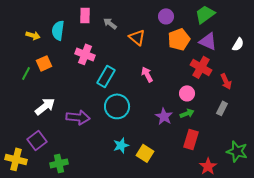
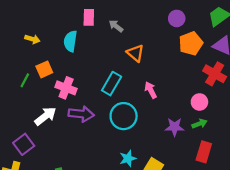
cyan semicircle: (58, 30) -> (70, 41), moved
orange triangle: (137, 37) -> (135, 53), moved
pink cross: (85, 54) -> (66, 88), moved
pink arrow: (147, 74) -> (151, 90), moved
purple star: (164, 116) -> (175, 127), turned -30
purple arrow: (78, 117) -> (81, 114), moved
purple square: (37, 140) -> (24, 144), moved

